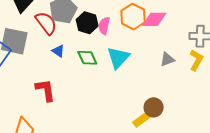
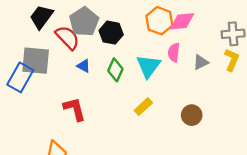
pink semicircle: (104, 26) -> (174, 52), moved
green diamond: (87, 58) -> (115, 70), turned 55
yellow rectangle: (142, 119) -> (143, 107), moved

